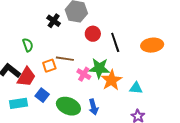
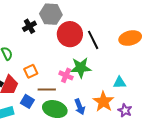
black cross: (54, 21) -> (29, 26), turned 32
red circle: (93, 34) -> (70, 34), size x1.6
brown line: (65, 59) -> (47, 89), moved
orange star: (111, 80) -> (103, 101), moved

